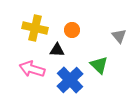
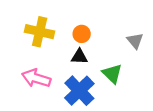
black triangle: (57, 50) -> (79, 57), moved

